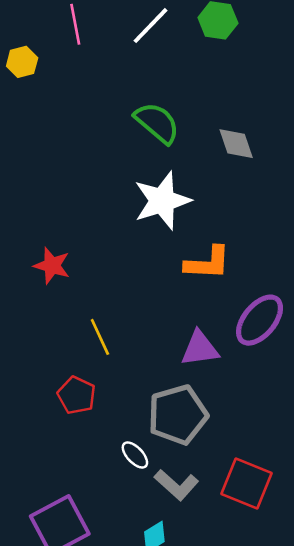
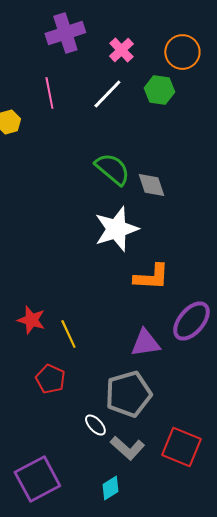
gray diamond: (236, 144) -> (151, 185), moved
red star: (52, 266) -> (31, 320), moved

